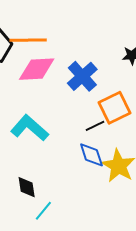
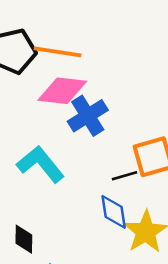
blue cross: (82, 76) -> (88, 116), moved

